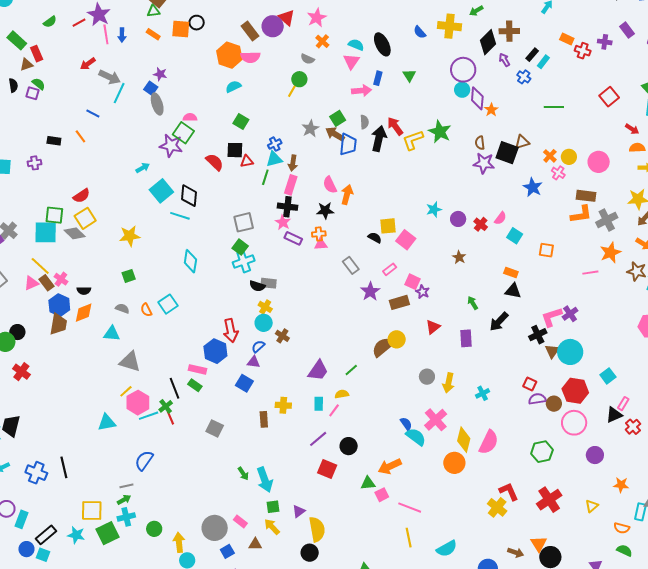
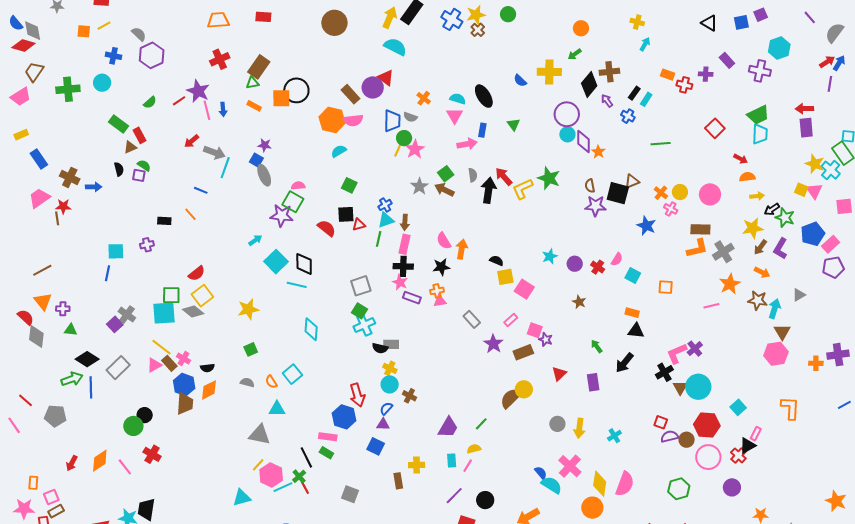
pink star: (317, 18) -> (415, 149), moved
black circle: (197, 23) -> (296, 90), size x1.6
blue trapezoid: (348, 144) -> (392, 121), moved
black semicircle: (375, 238) -> (497, 261), moved
cyan triangle: (112, 334) -> (277, 409), moved
red cross: (633, 427) -> (738, 455), moved

